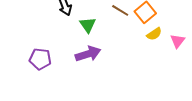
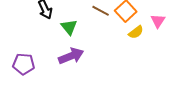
pink triangle: (178, 41) -> (158, 21), moved

